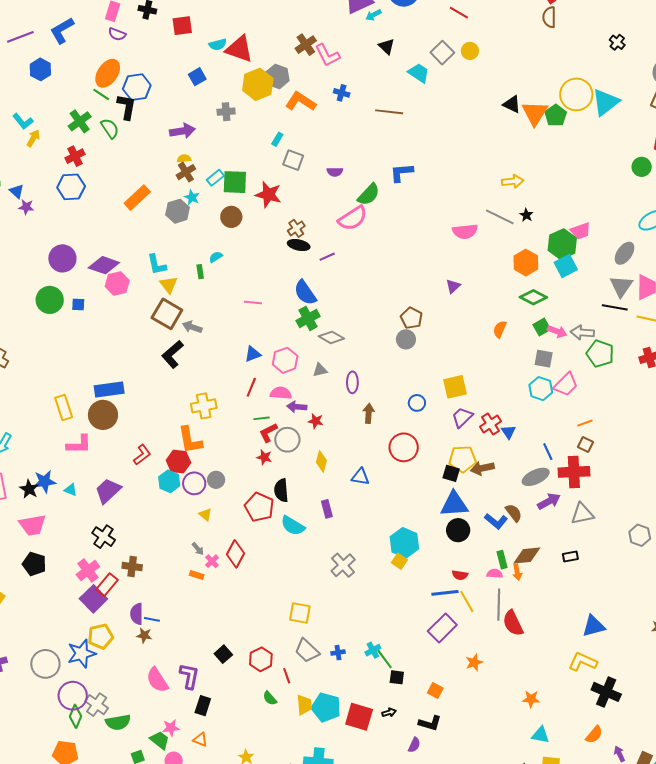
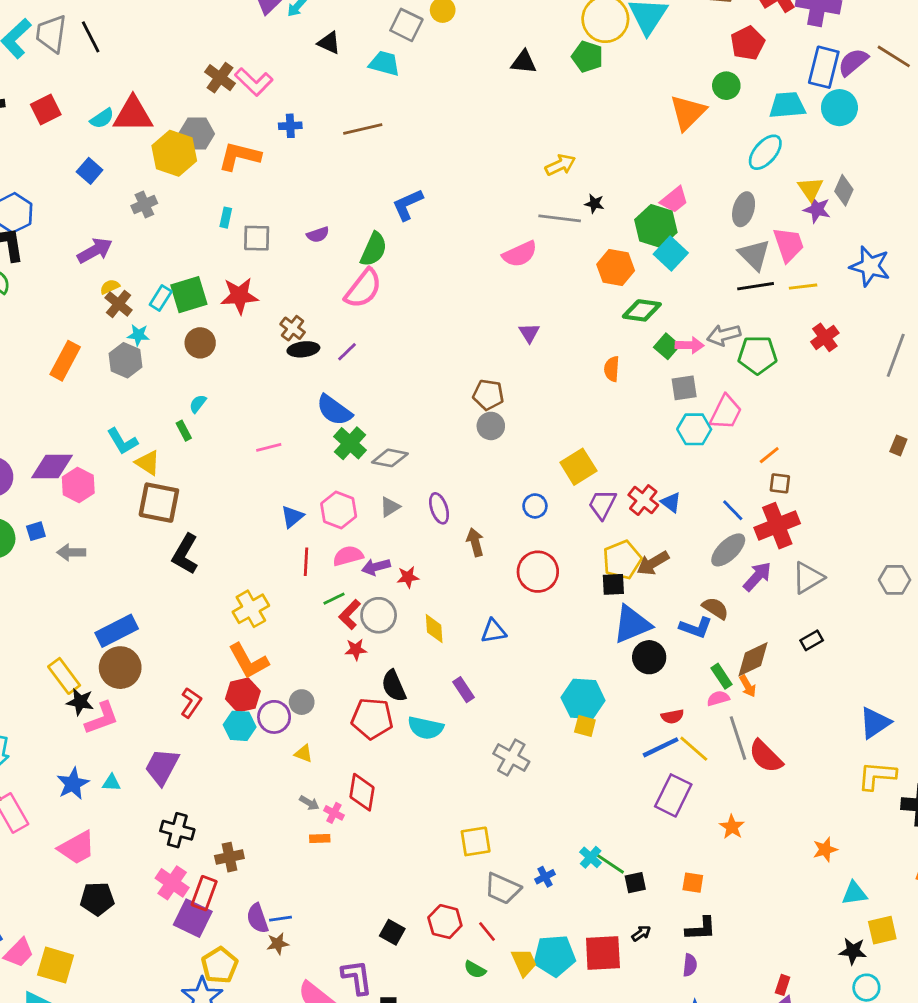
orange triangle: (535, 113) -> (688, 112), moved, turned 32
gray arrow: (192, 327) -> (71, 552), moved
black star: (29, 489) -> (80, 702), moved

